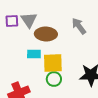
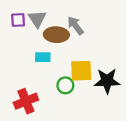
gray arrow: (79, 26) -> (76, 26), moved
yellow square: (53, 63) -> (81, 71), moved

